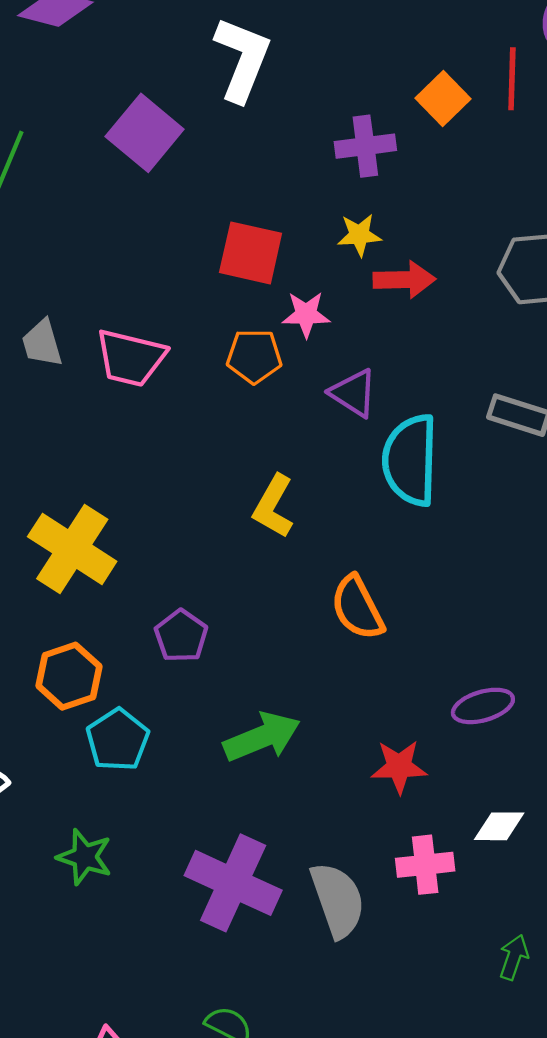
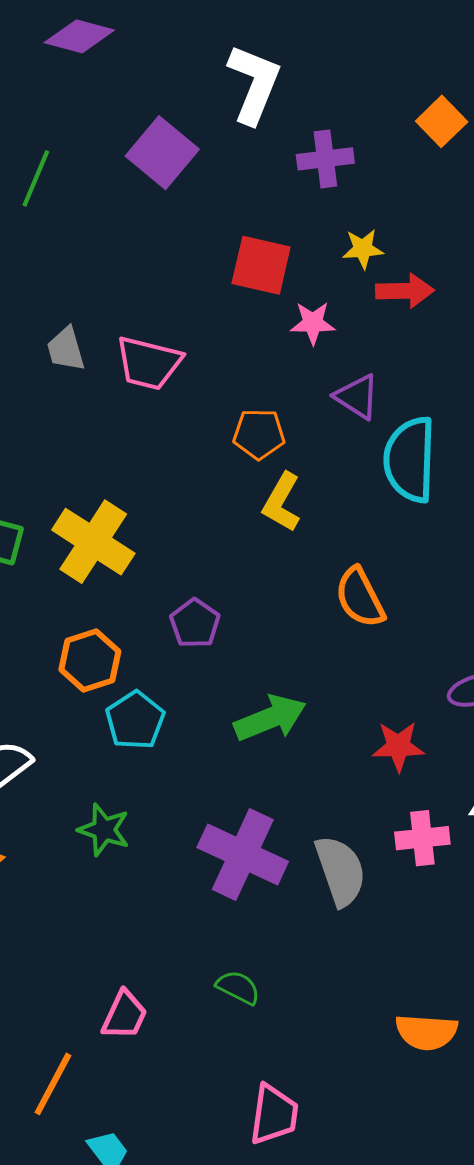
purple cross: (365, 146) -> (325, 159), moved
orange pentagon: (254, 356) -> (259, 434), moved

